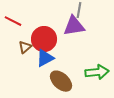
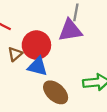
blue triangle: (45, 58) -> (38, 66), turned 42

